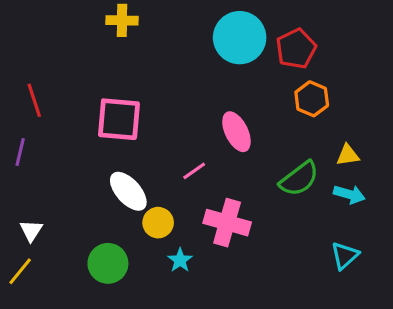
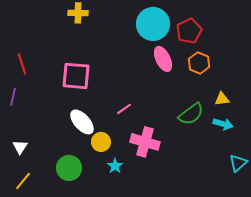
pink ellipse: (236, 132) -> (163, 59), moved
cyan triangle: (345, 256) -> (238, 163), moved
yellow line: (20, 271) -> (23, 181), moved

